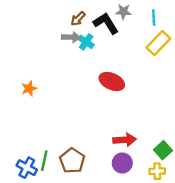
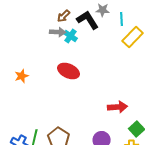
cyan line: (154, 17) -> (122, 19), moved
red ellipse: (112, 81) -> (69, 71), moved
red arrow: (125, 140) -> (118, 107), moved

